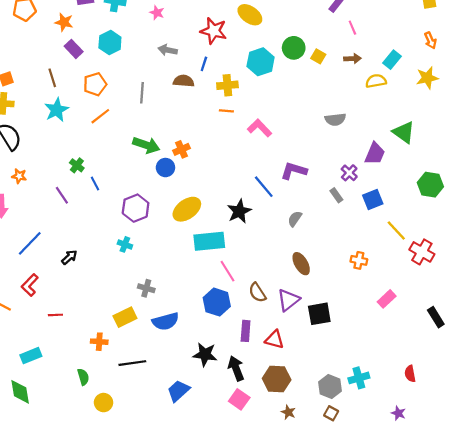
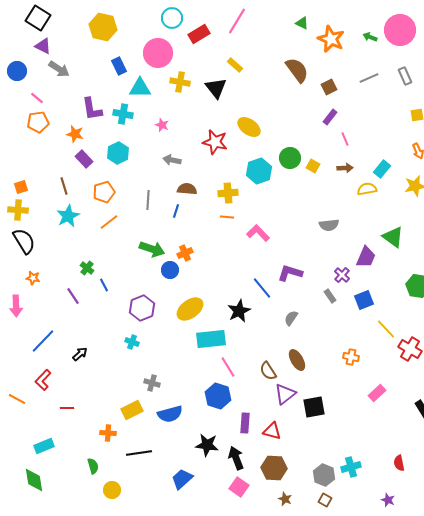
blue line: (204, 64) -> (176, 211), moved
brown semicircle: (257, 293) -> (268, 371), moved

